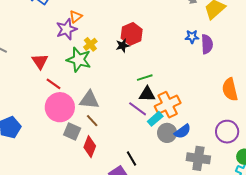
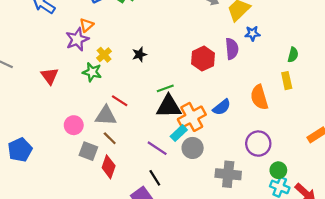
red hexagon: (132, 34) -> (203, 59), moved
blue star: (192, 37) -> (252, 33), moved
green star: (79, 60) -> (92, 72), size x0.7
red line: (53, 84) -> (120, 101), moved
black triangle: (147, 94) -> (169, 106), size x1.4
pink circle: (60, 107) -> (74, 125), size x0.6
purple line: (138, 109) -> (157, 148), moved
blue semicircle: (183, 131) -> (222, 107), moved

